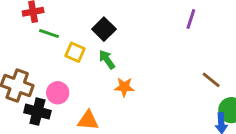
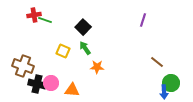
green line: (49, 33) -> (45, 20), moved
yellow square: (75, 52) -> (63, 51), moved
pink circle: (58, 93) -> (51, 83), moved

